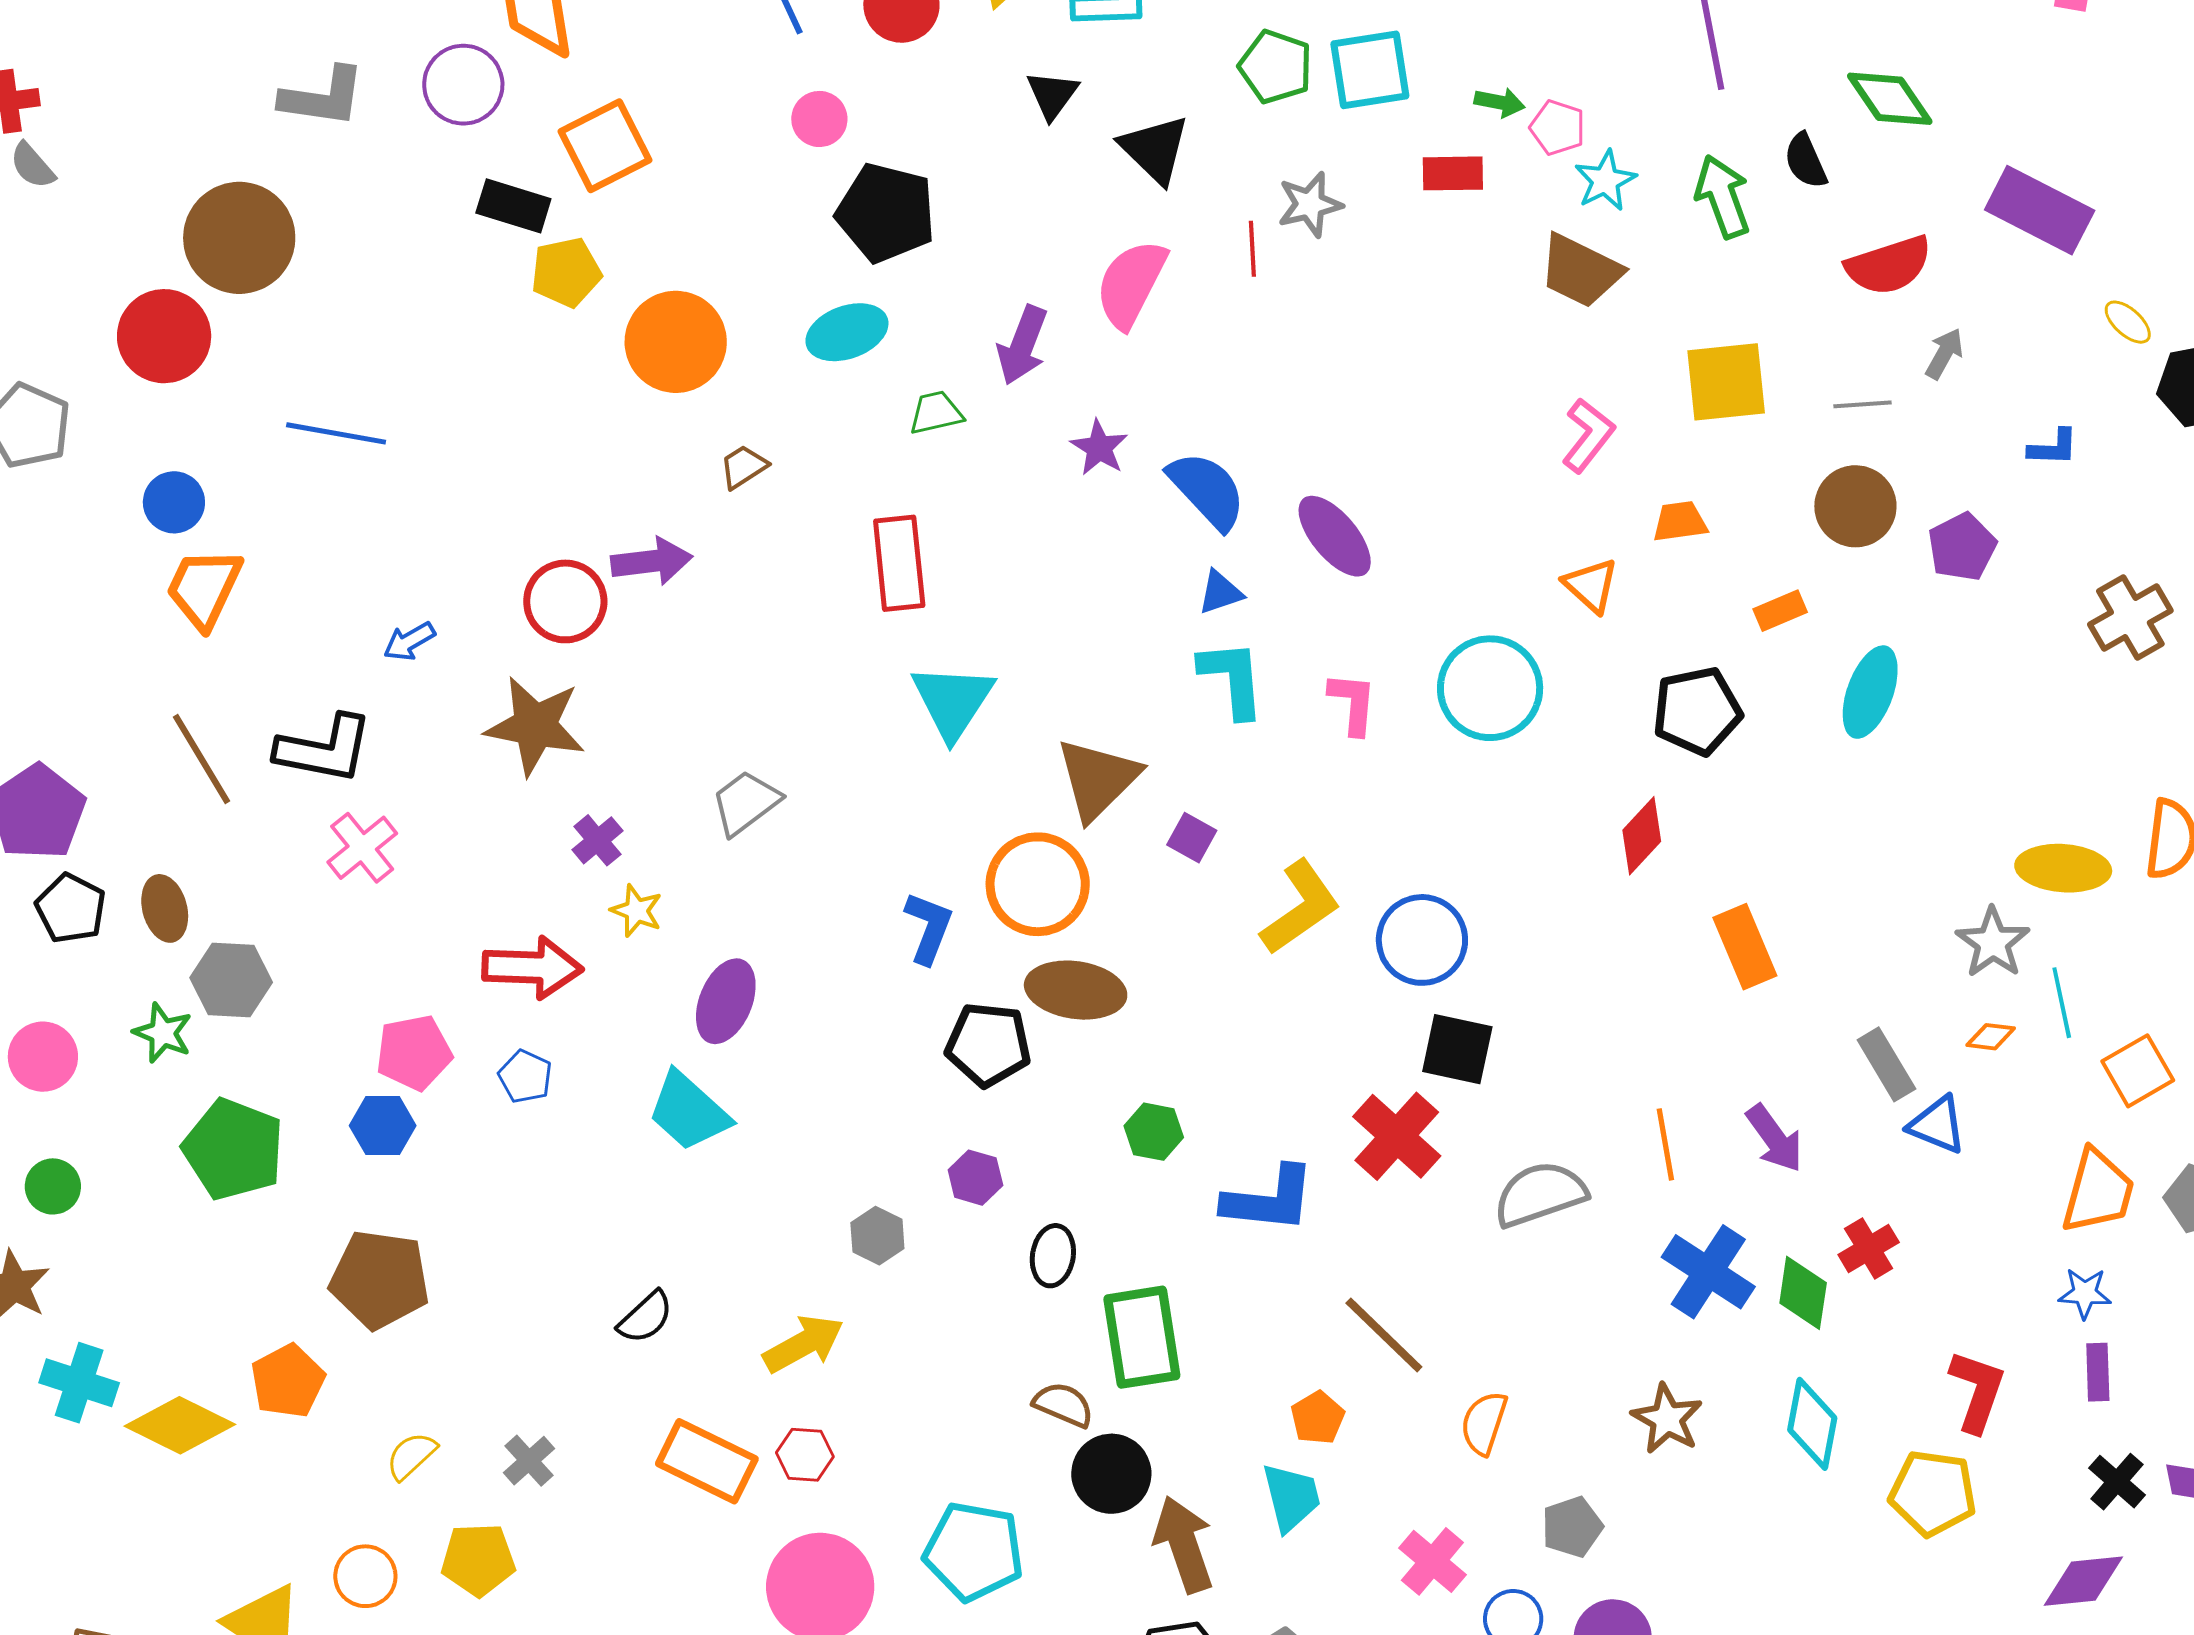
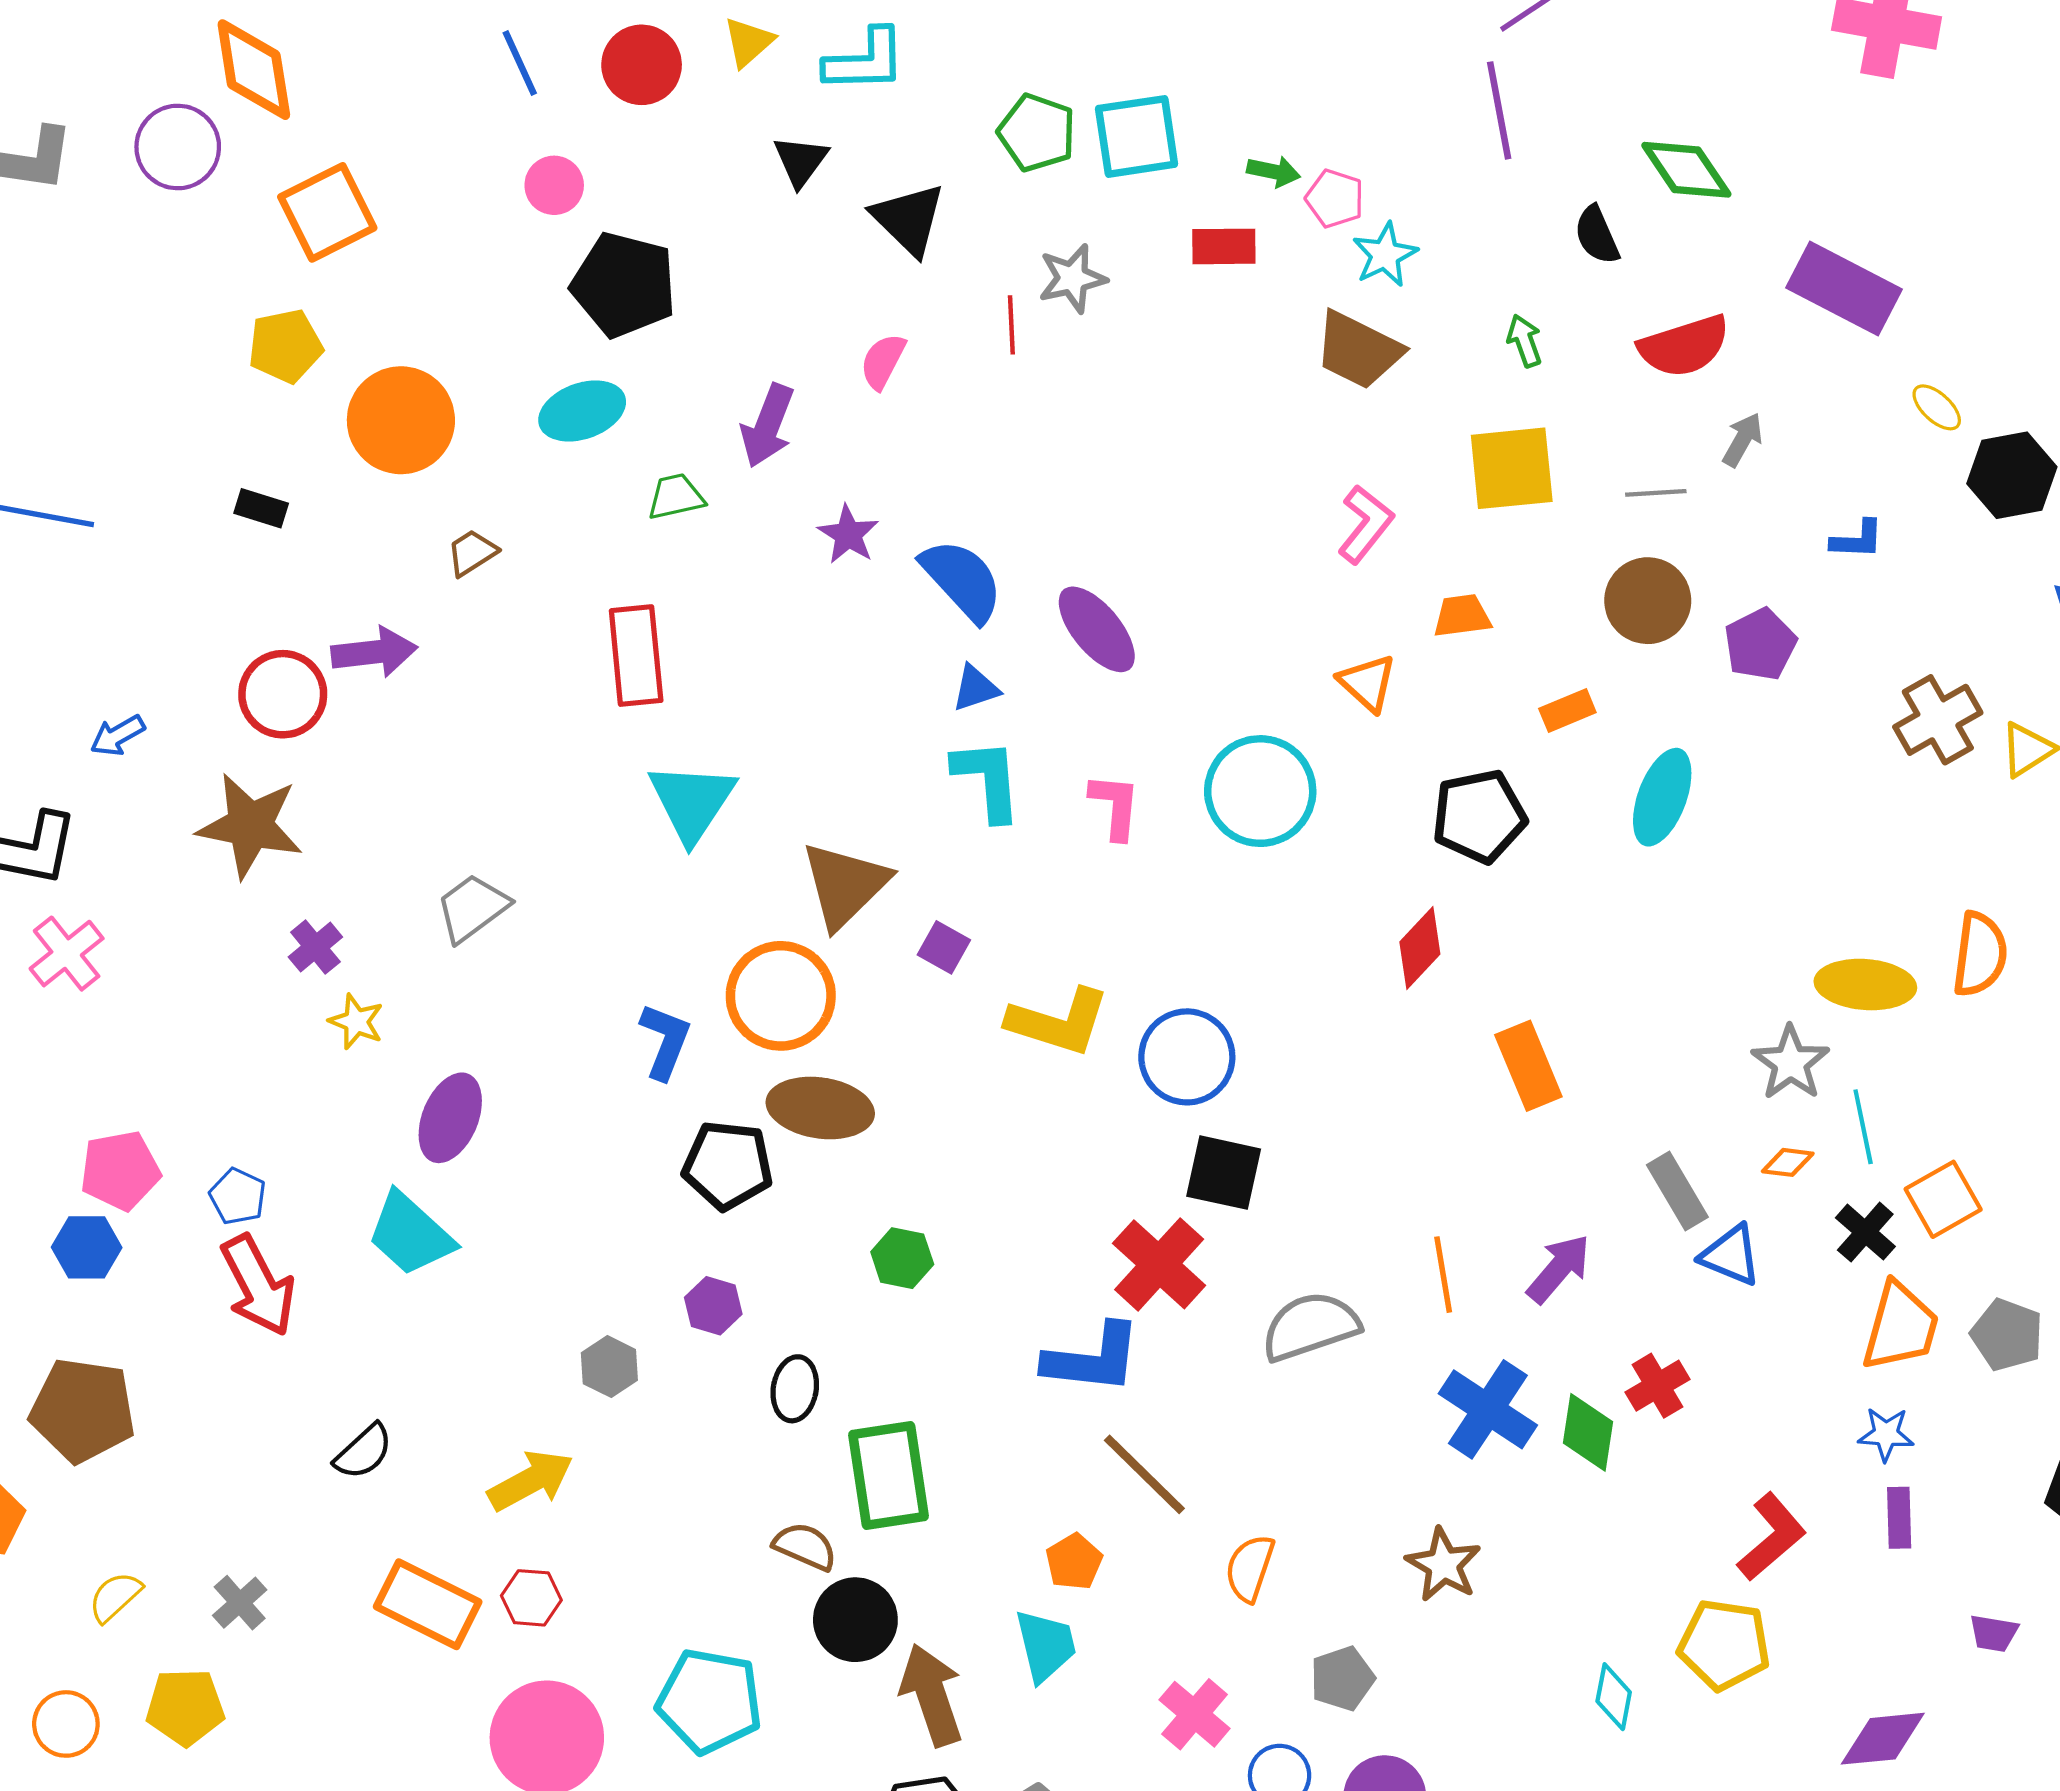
green arrow: (1723, 197) -> (1524, 341), moved, size x0.6
black rectangle: (513, 206) -> (261, 508), moved, size x0.7
pink semicircle: (1131, 284) -> (883, 361), size x0.6
yellow L-shape: (1300, 907) -> (1058, 1022), turned 52
red arrow: (532, 968) -> (258, 1285), moved, turned 60
purple arrow: (1775, 1138) -> (1559, 1269), turned -104
blue L-shape: (1269, 1199) -> (1093, 1359), moved
red L-shape: (1977, 1391) -> (1772, 1537), turned 30
cyan diamond: (1812, 1424) -> (1614, 1697), moved, size x0.7
black cross: (2117, 1482) -> (1865, 1232), moved

